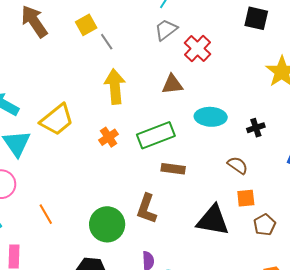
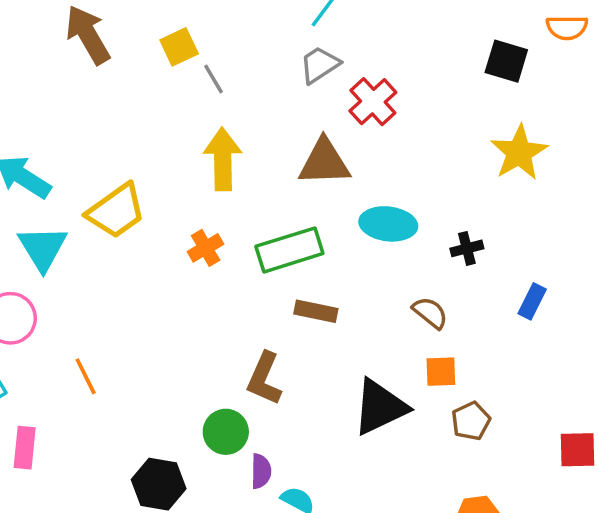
black square: (256, 18) -> (506, 61), moved
brown triangle: (172, 84) -> (324, 162), size x1.4
black triangle: (213, 220) -> (380, 407), turned -39
green circle: (107, 224) -> (226, 432), moved, size x0.7

